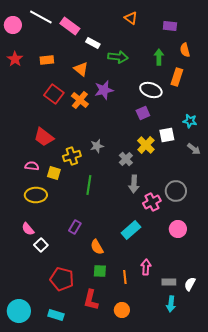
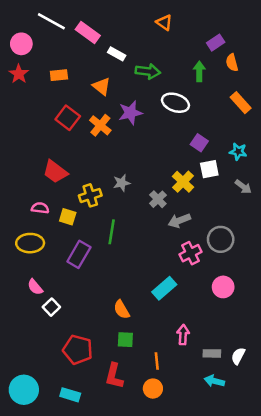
pink circle: (13, 25) -> (21, 44), moved
purple rectangle: (170, 26) -> (216, 43), moved, turned -40
orange rectangle: (177, 77) -> (241, 103), moved, turned -60
white ellipse: (151, 90) -> (175, 103), moved
purple square: (143, 113) -> (199, 143), moved, turned -32
gray arrow: (134, 184) -> (179, 221), moved, turned 66
yellow ellipse: (36, 195) -> (30, 243), moved
purple rectangle: (75, 227) -> (79, 254), moved, size x1.5
orange line: (125, 277) -> (157, 361), moved
cyan arrow: (171, 304) -> (214, 381), turned 98

